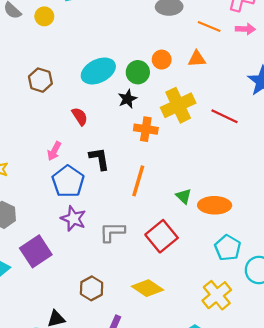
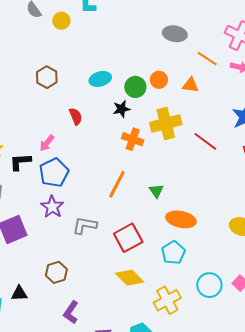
cyan ellipse: (98, 71) -> (100, 79), size x0.7
black L-shape: (99, 159) -> (20, 162), moved, turned -95
green triangle: (184, 196) -> (156, 191), moved
cyan pentagon: (228, 248) -> (173, 253), moved
yellow diamond: (147, 288) -> (130, 278), moved

